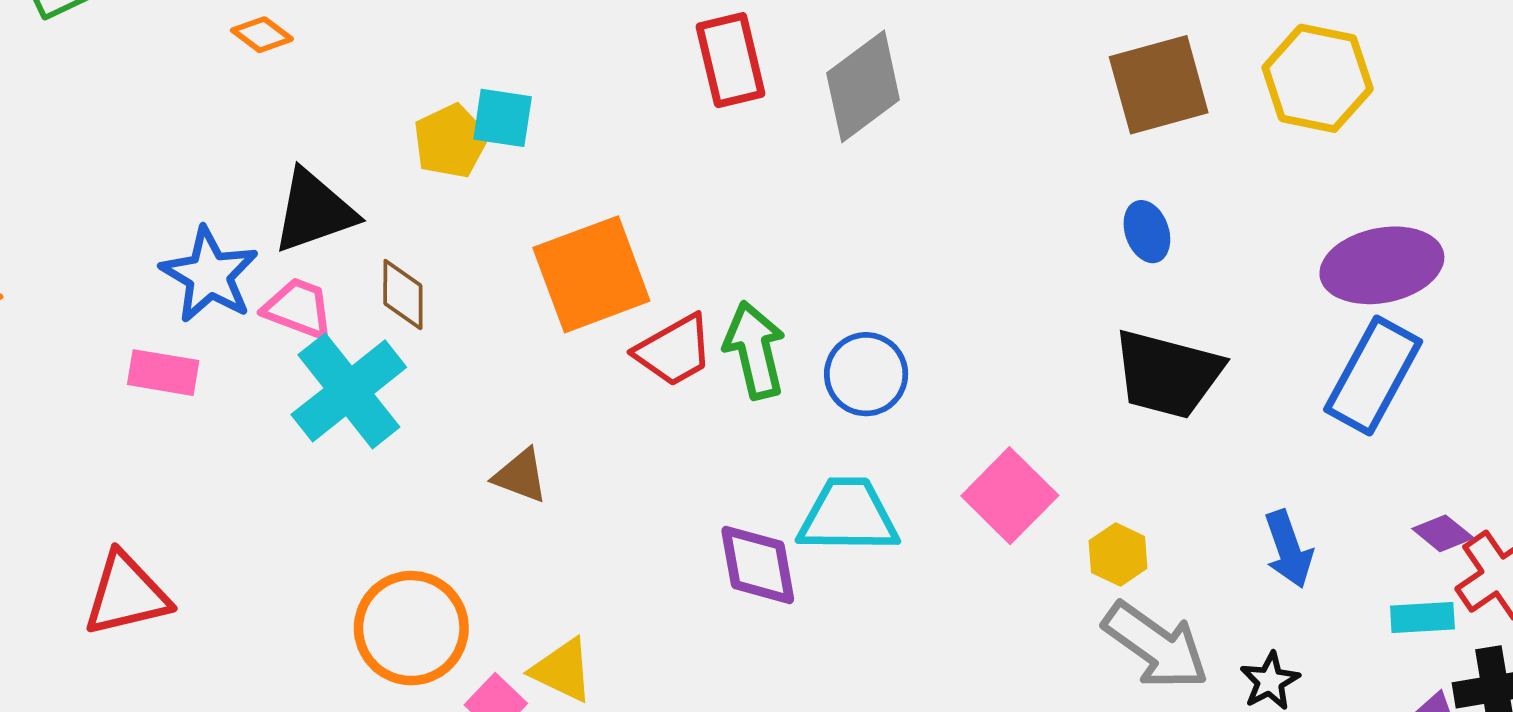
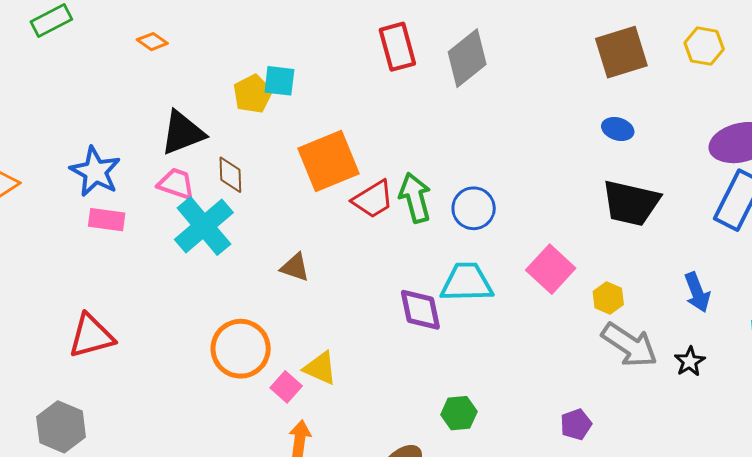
yellow hexagon: (1318, 78) -> (704, 46), size x0.7
blue ellipse: (1147, 232) -> (618, 129), turned -52
blue star: (209, 275) -> (95, 172), moved

